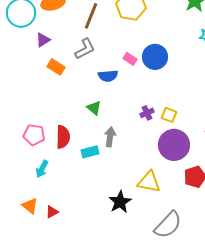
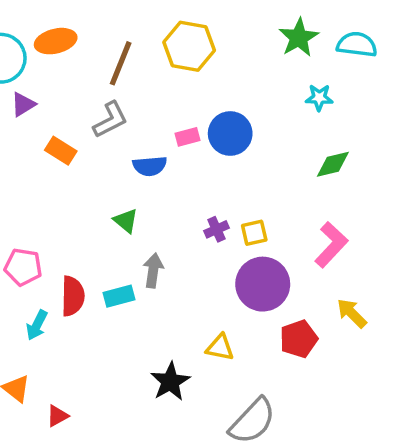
purple triangle: (43, 40) -> (23, 104), moved
pink rectangle: (130, 59) -> (187, 137), turned -48
yellow square: (169, 115) -> (254, 233), turned -35
red semicircle: (63, 137) -> (73, 296), moved
yellow triangle: (149, 182) -> (220, 347), size x0.7
red triangle: (52, 212) -> (57, 416), moved

